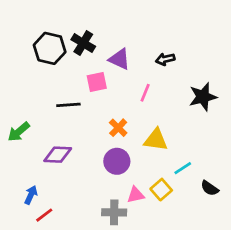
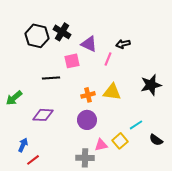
pink line: (145, 93) -> (108, 59), moved
black star: (203, 97) -> (151, 85), moved
orange cross: (118, 128) -> (88, 95), turned 32
yellow triangle: (156, 140) -> (112, 92), moved

